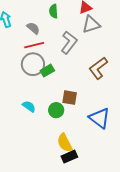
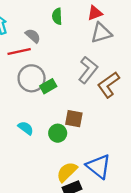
gray L-shape: (69, 42) -> (88, 70), moved
red line: (34, 45) -> (19, 51), moved
blue triangle: (100, 118) -> (99, 166), moved
yellow semicircle: (65, 143) -> (67, 172), turned 72

